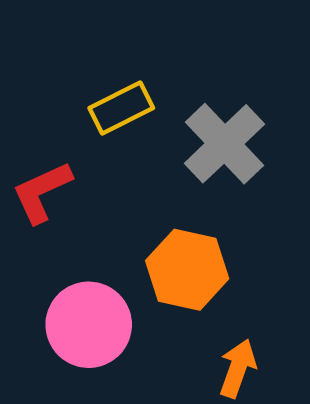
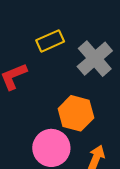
pink circle: (89, 325) -> (51, 148), moved

